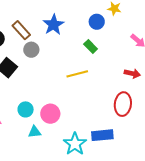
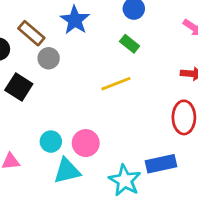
cyan triangle: (34, 132) -> (67, 171), size x1.5

